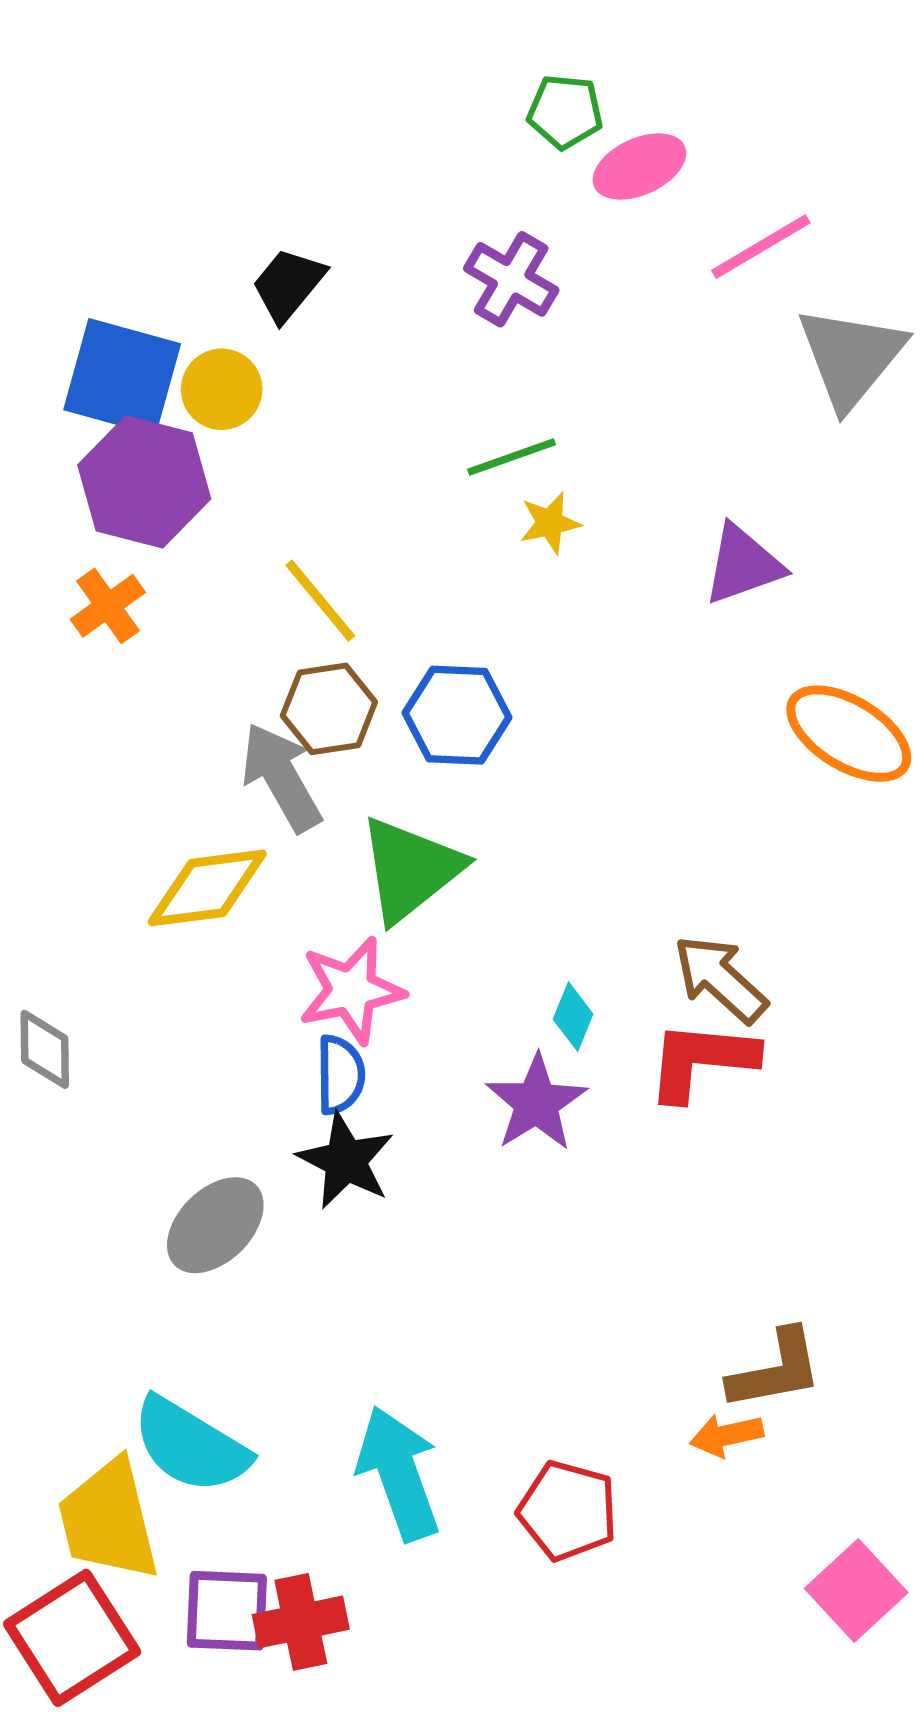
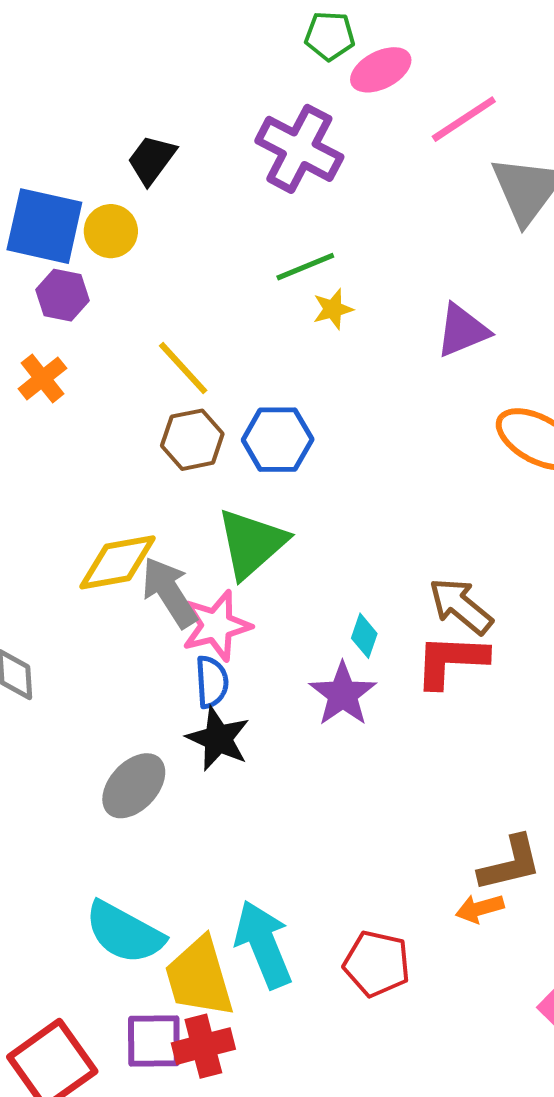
purple cross: (511, 279) -> (299, 149), size x1.4
purple hexagon: (144, 482) -> (63, 295), size x0.6
gray arrow: (281, 777) -> (169, 592), moved
yellow trapezoid: (108, 1520) -> (199, 977), moved

